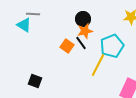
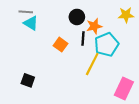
cyan triangle: (24, 25) -> (31, 23), moved
orange star: (85, 31) -> (94, 26), moved
black line: (81, 43) -> (83, 38), moved, turned 40

